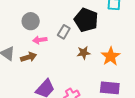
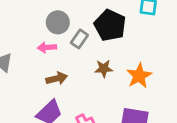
gray circle: (31, 21) -> (58, 22), moved
brown arrow: (29, 57) -> (57, 78), moved

